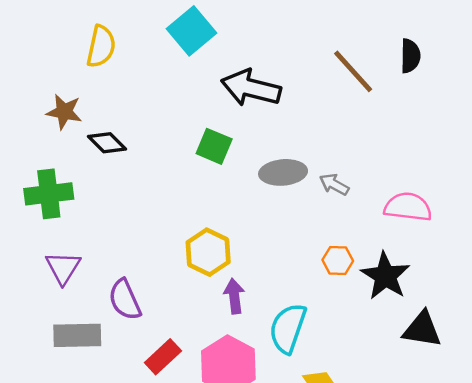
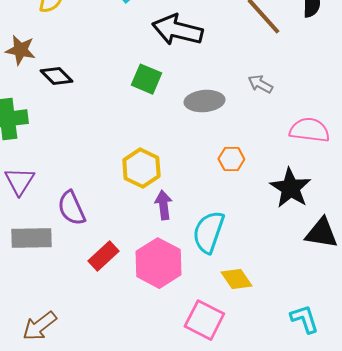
gray arrow: (334, 184) -> (260, 84), moved
orange hexagon: (338, 260) -> (231, 159), moved

